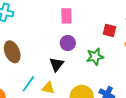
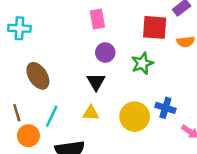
red square: (110, 30) -> (155, 27), size x1.5
cyan line: (28, 84) -> (52, 116), moved

